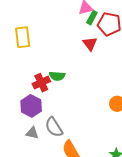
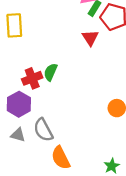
green semicircle: (57, 76) -> (51, 72), turned 105

